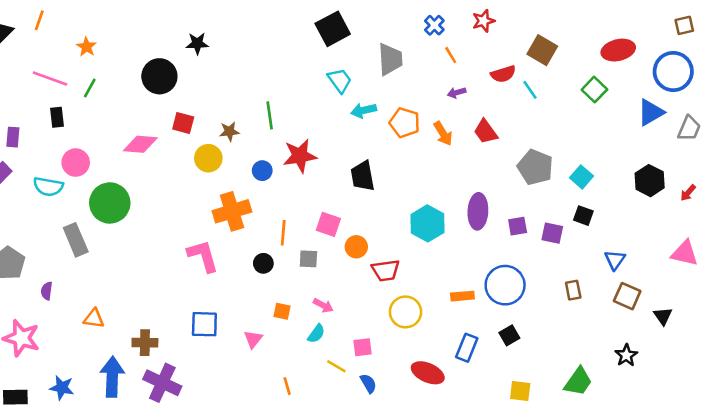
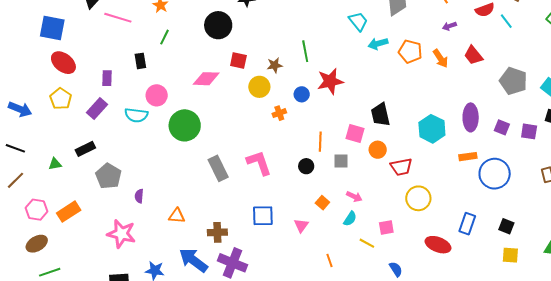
pink line: (50, 78) -> (118, 18), moved
black trapezoid: (363, 176) -> (380, 115), moved
orange cross: (232, 211) -> (279, 113), moved, size x0.5
purple square: (518, 226) -> (502, 127), turned 35
gray rectangle: (76, 240) -> (218, 168), moved
orange rectangle: (462, 296) -> (468, 157), moved
orange square: (282, 311) -> (322, 203), turned 32
black square: (509, 335) -> (506, 226), moved, turned -35
blue arrow: (112, 377) -> (193, 260), turned -52
blue semicircle: (368, 383) -> (396, 269), moved

